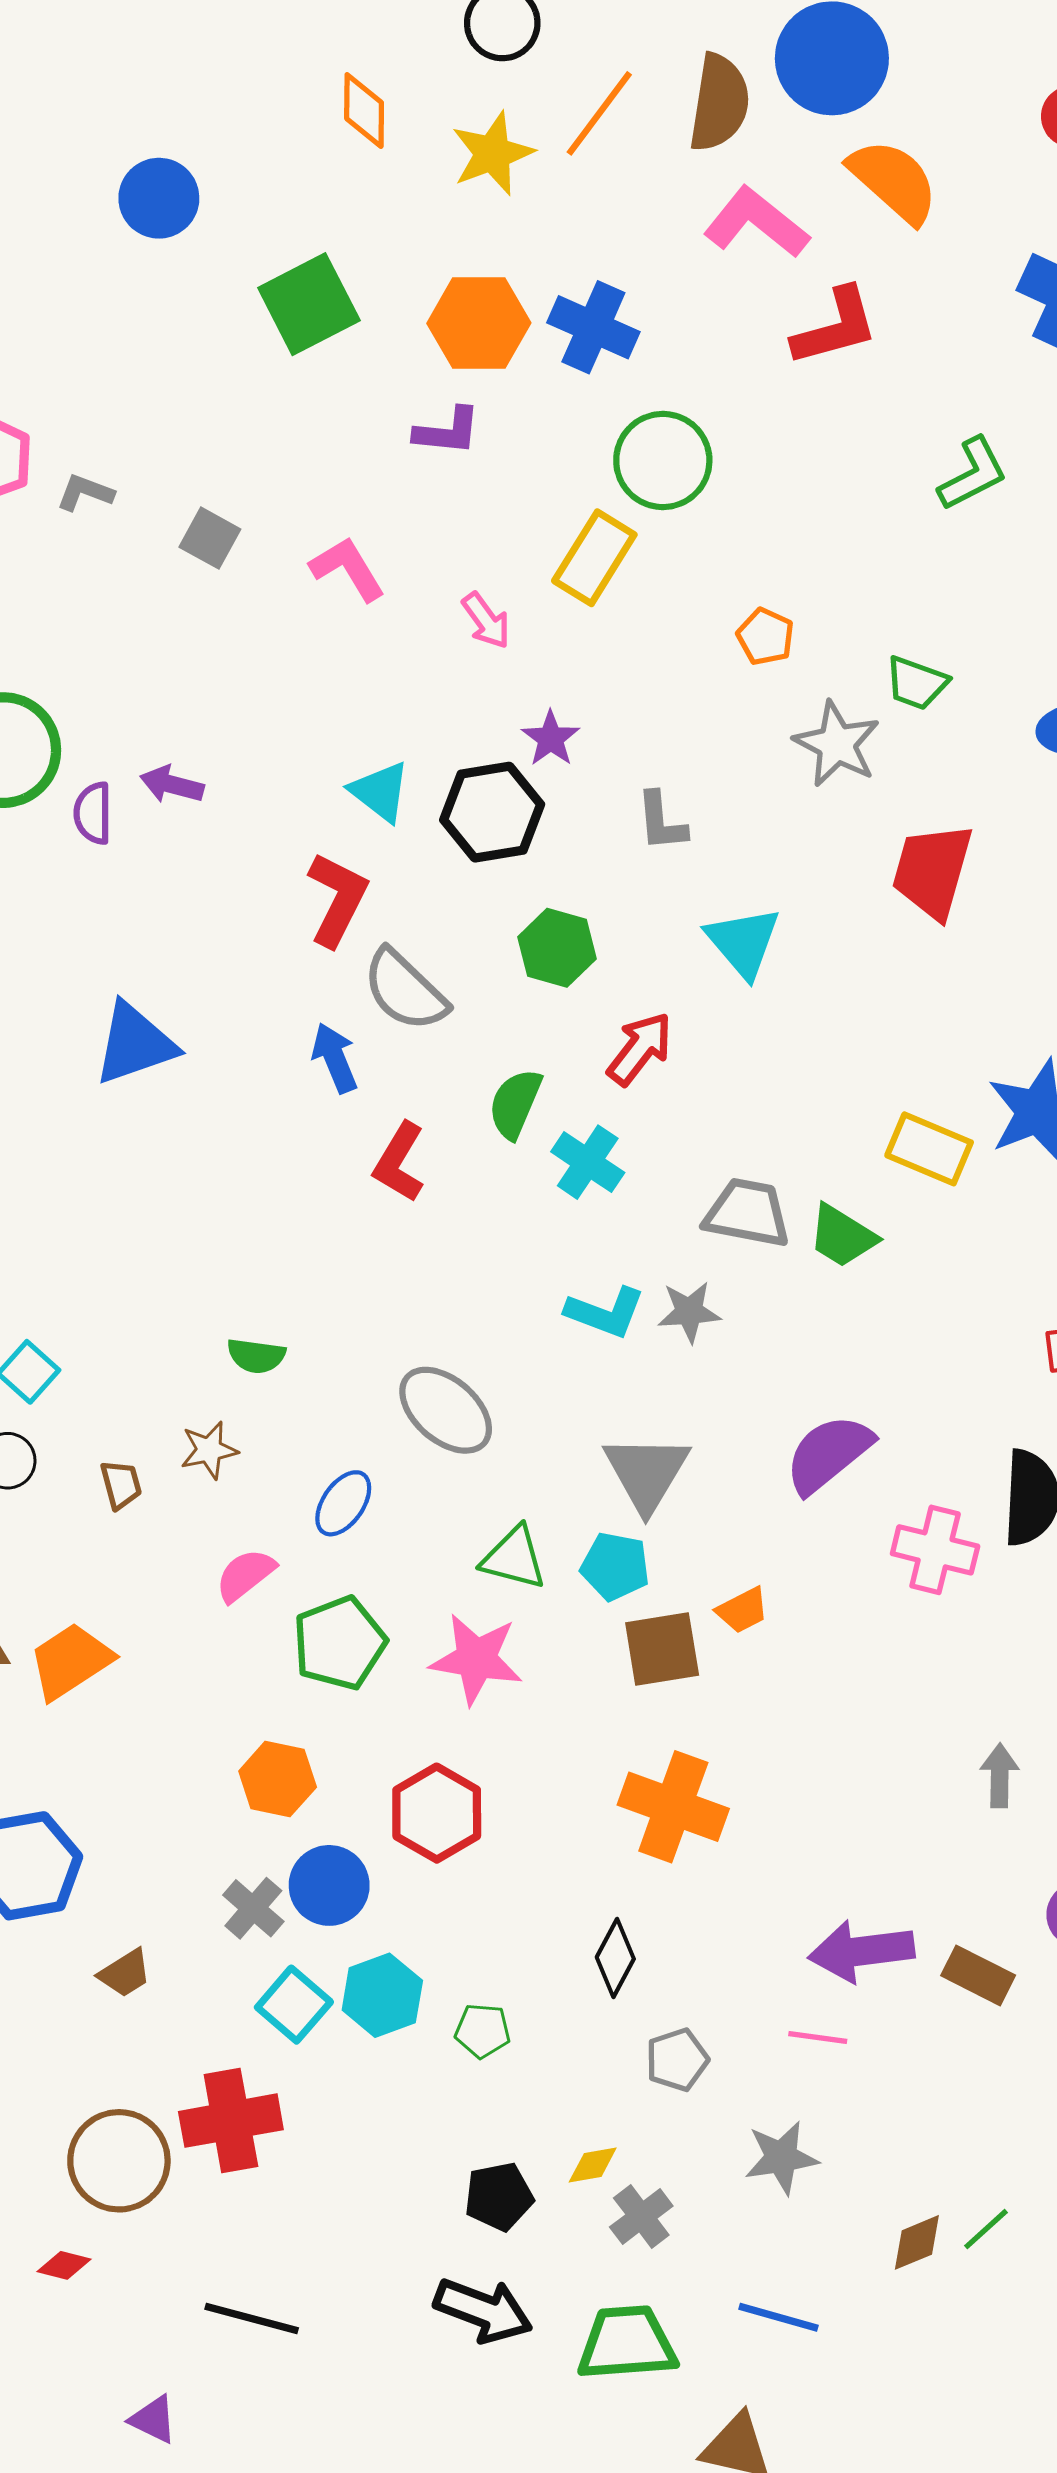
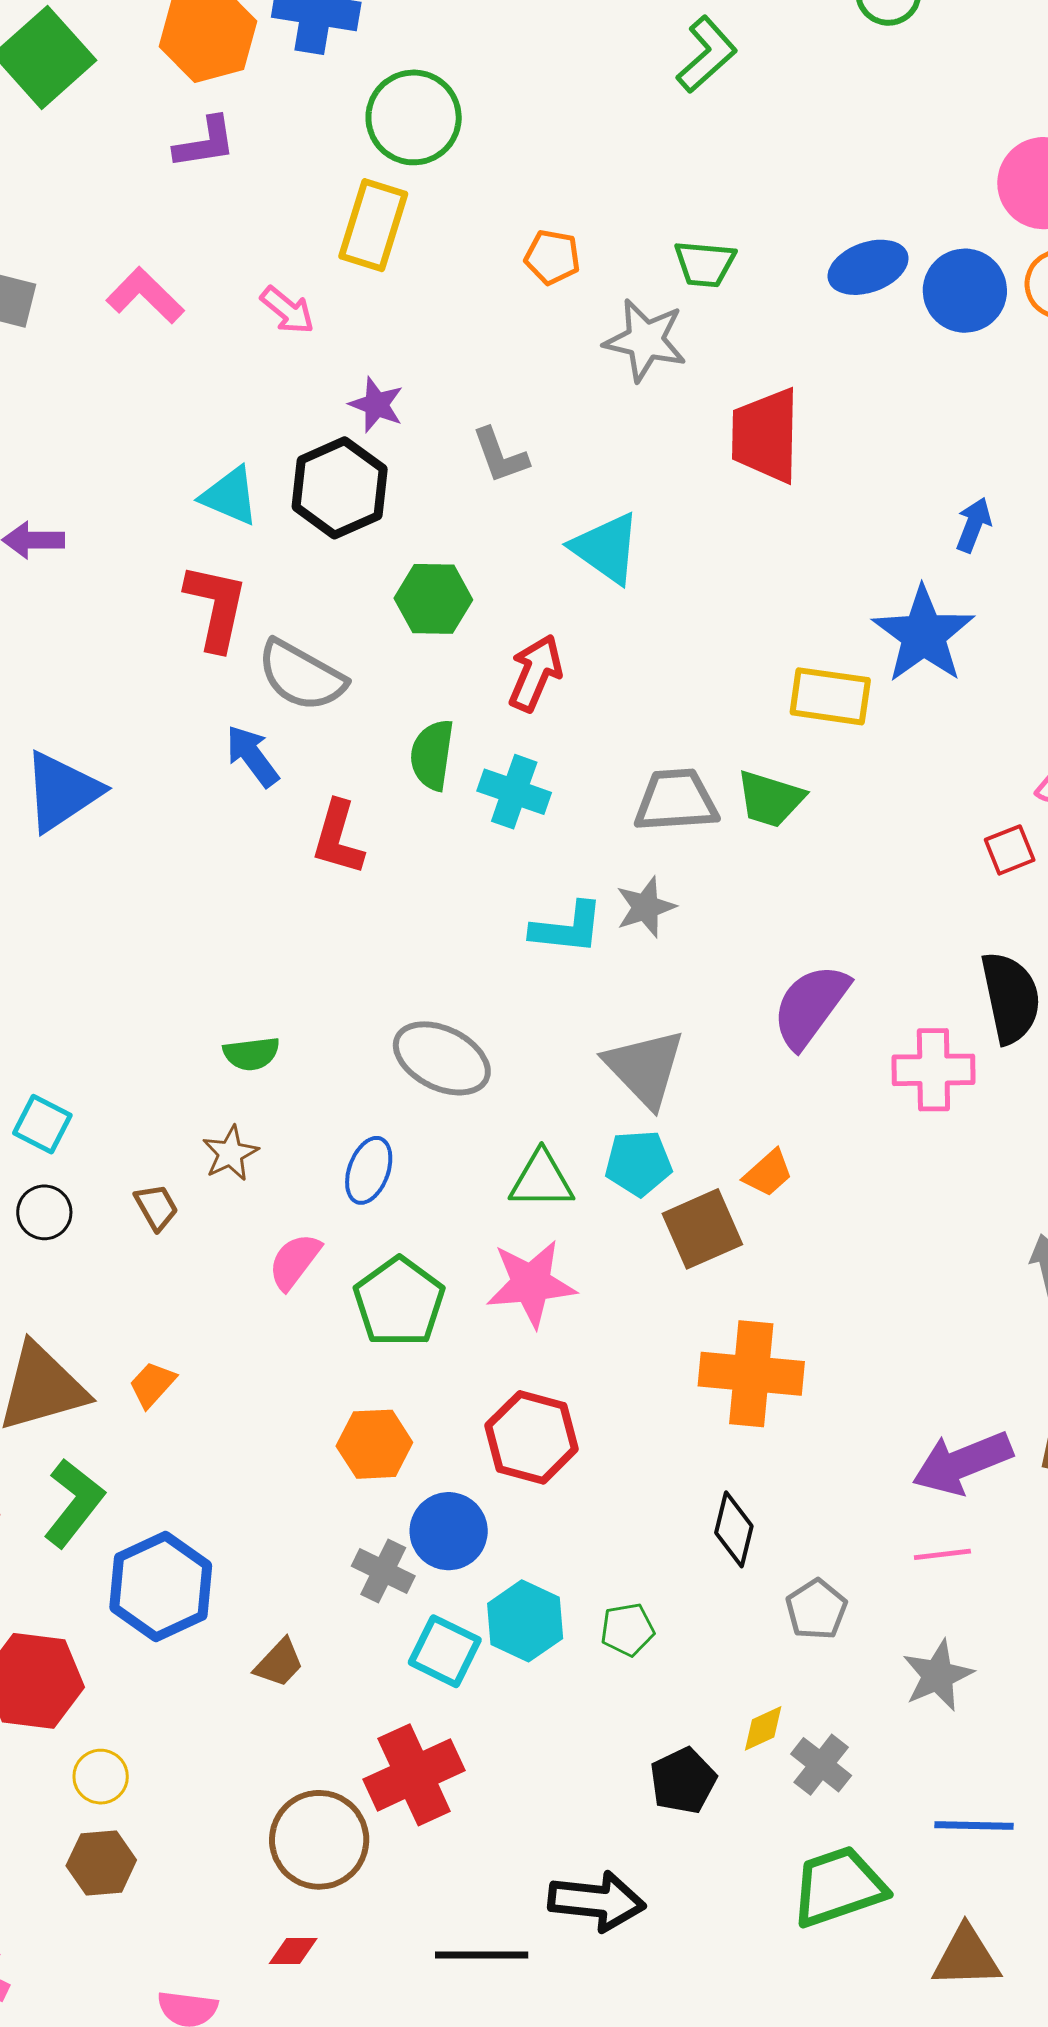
orange trapezoid: (71, 1661) -> (152, 1384), size x0.6
black arrow: (483, 2310) -> (597, 1901), moved

